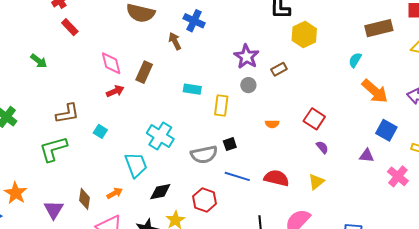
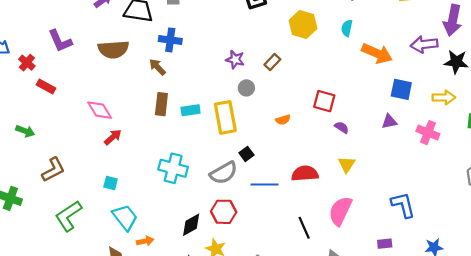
yellow hexagon: (304, 35) -> (303, 25), moved
purple star: (246, 57) -> (235, 60), size x0.7
brown rectangle: (144, 72) -> (161, 104), moved
yellow rectangle: (221, 105) -> (225, 117), size x1.4
brown L-shape: (67, 114) -> (53, 170), moved
cyan trapezoid: (136, 165) -> (125, 217), moved
orange arrow: (115, 193) -> (145, 241), turned 35
red hexagon: (205, 200) -> (224, 212), moved

